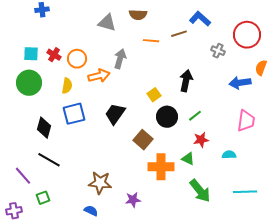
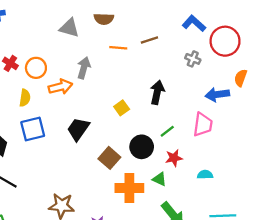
blue L-shape: (200, 19) -> (194, 23), moved
black circle: (167, 117) -> (142, 147), moved
pink trapezoid: (246, 121) -> (203, 125), moved

